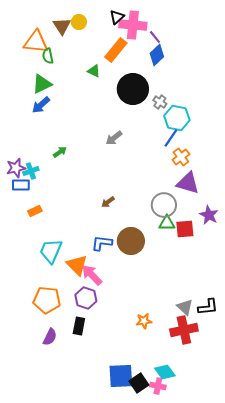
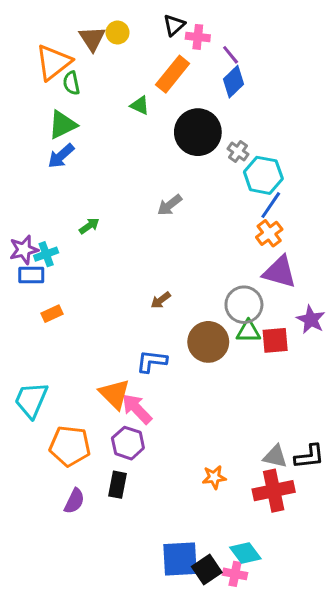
pink cross: (133, 25) -> (198, 37), size x0.6
orange triangle: (36, 42) -> (54, 62), turned -44
blue line: (171, 138) -> (271, 205), moved
brown circle: (131, 241) -> (208, 342), moved
cyan trapezoid: (51, 251) -> (31, 400), moved
gray triangle: (185, 307) -> (275, 456), turned -30

